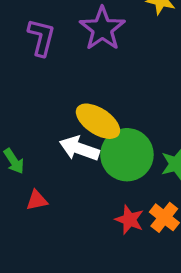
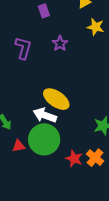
purple star: (102, 29) -> (60, 43), size x0.6
green circle: (127, 155) -> (44, 139), moved

